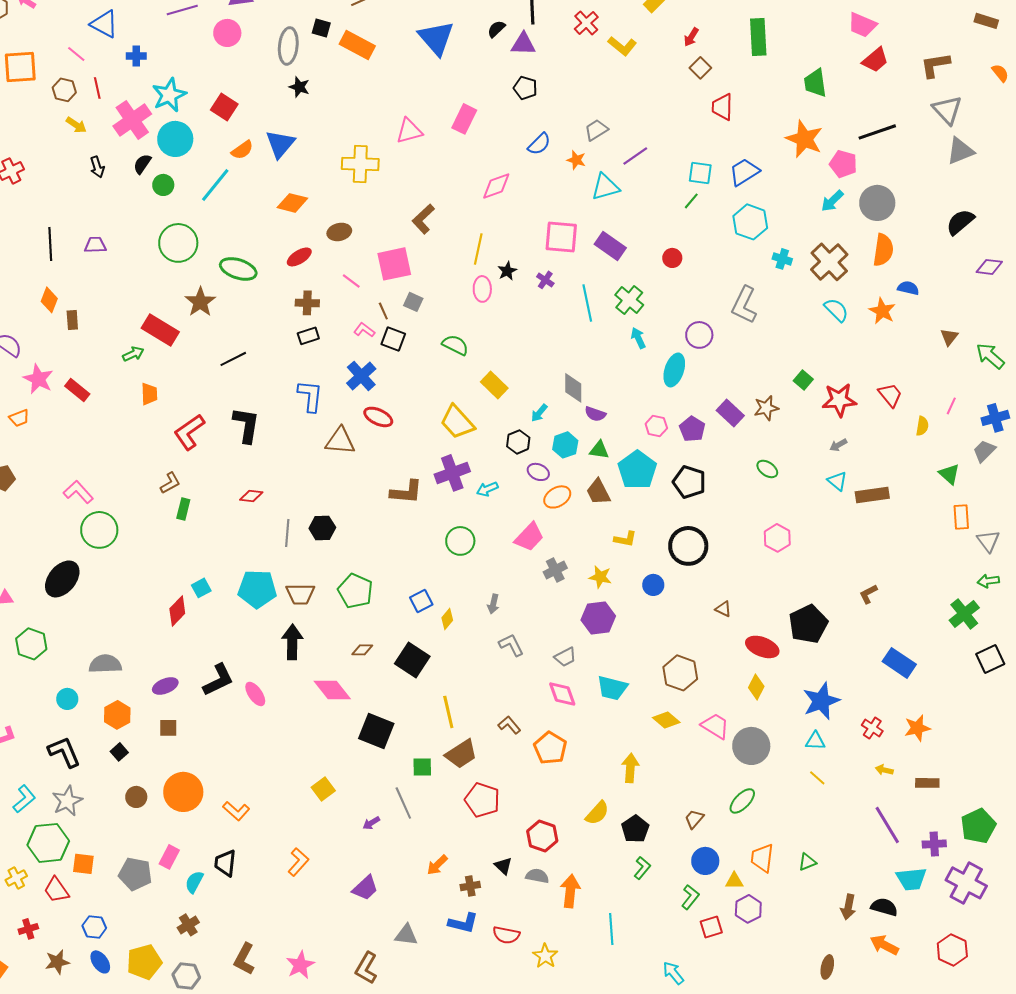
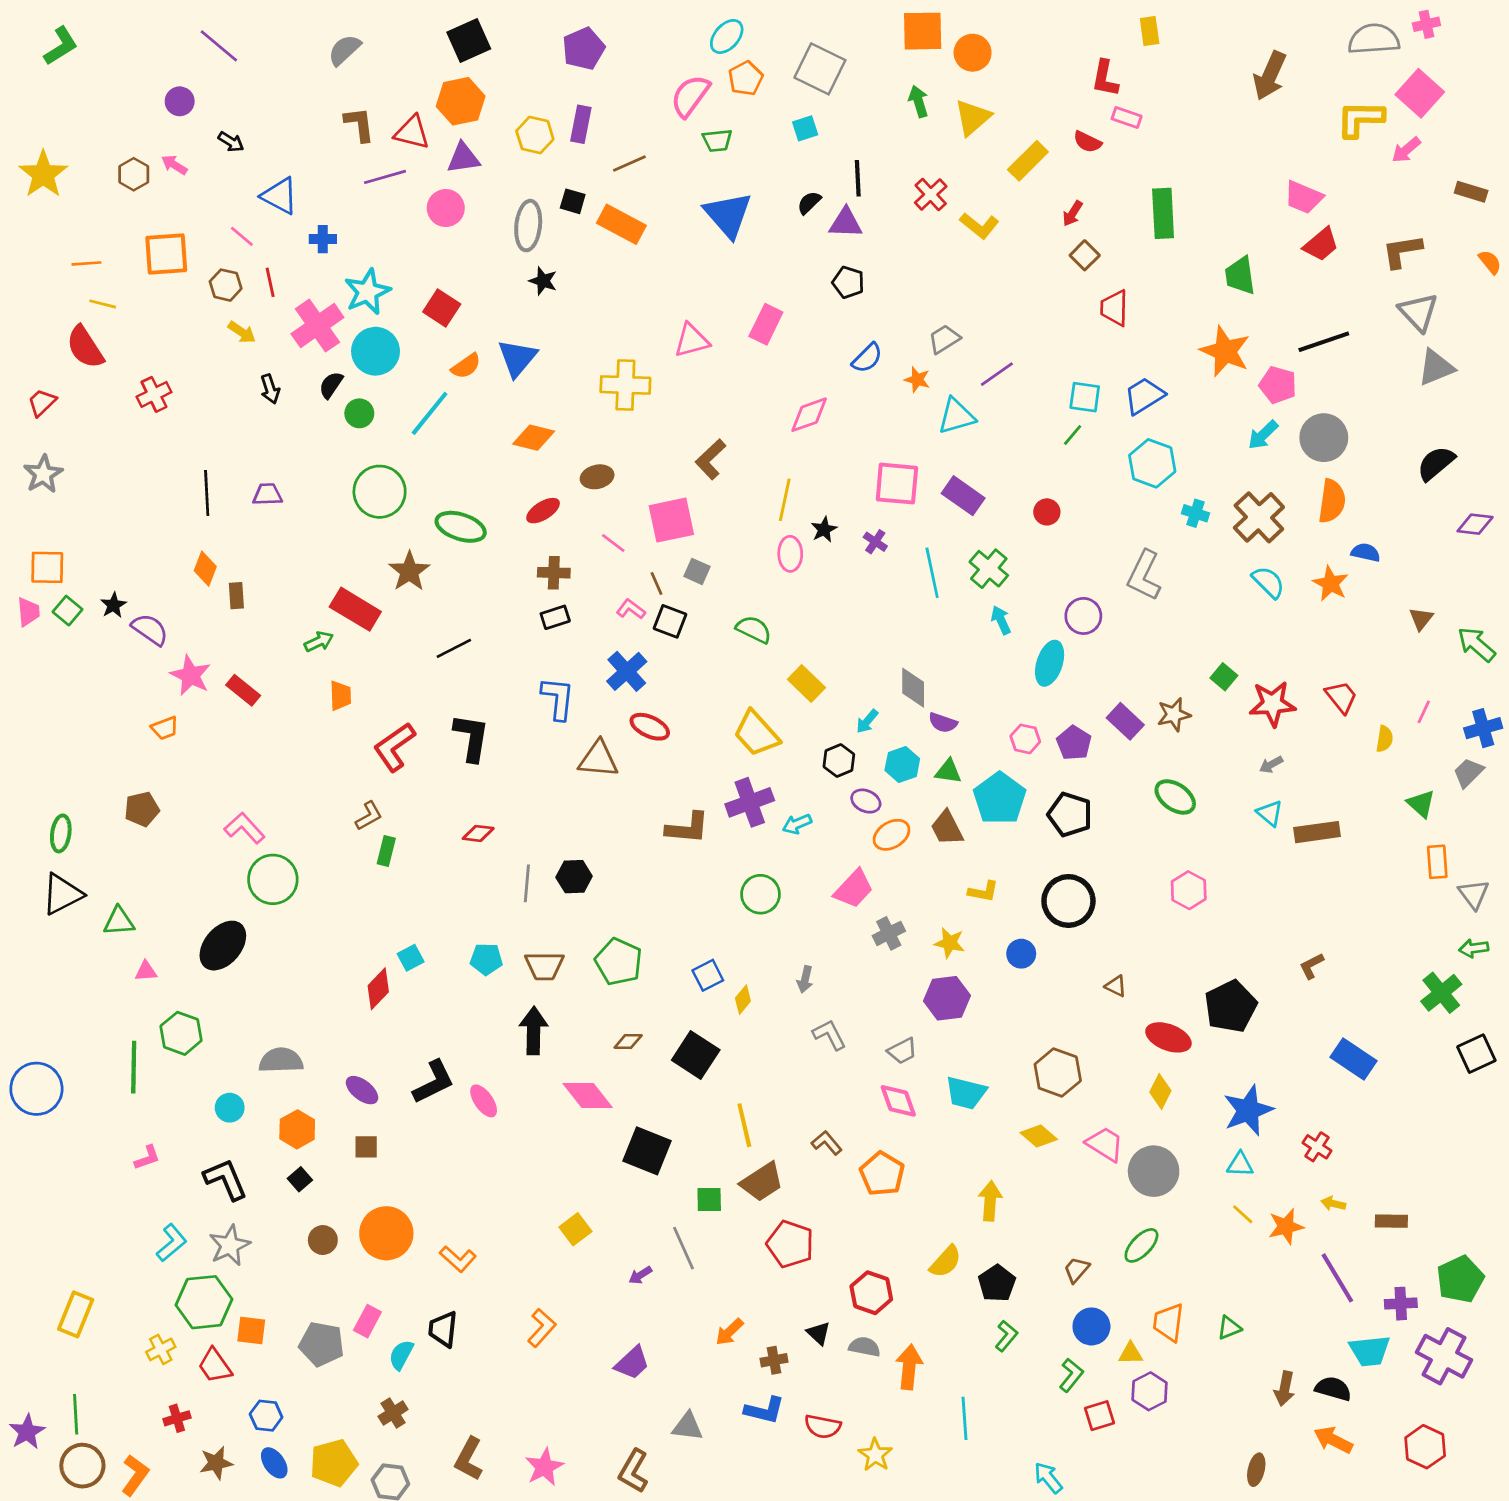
green ellipse: (767, 469) -> (1175, 797), size x1.4
cyan pentagon: (257, 589) -> (486, 959), size x0.6
purple ellipse: (165, 686) -> (362, 1090), turned 60
orange star: (917, 728) -> (1286, 1227), moved

